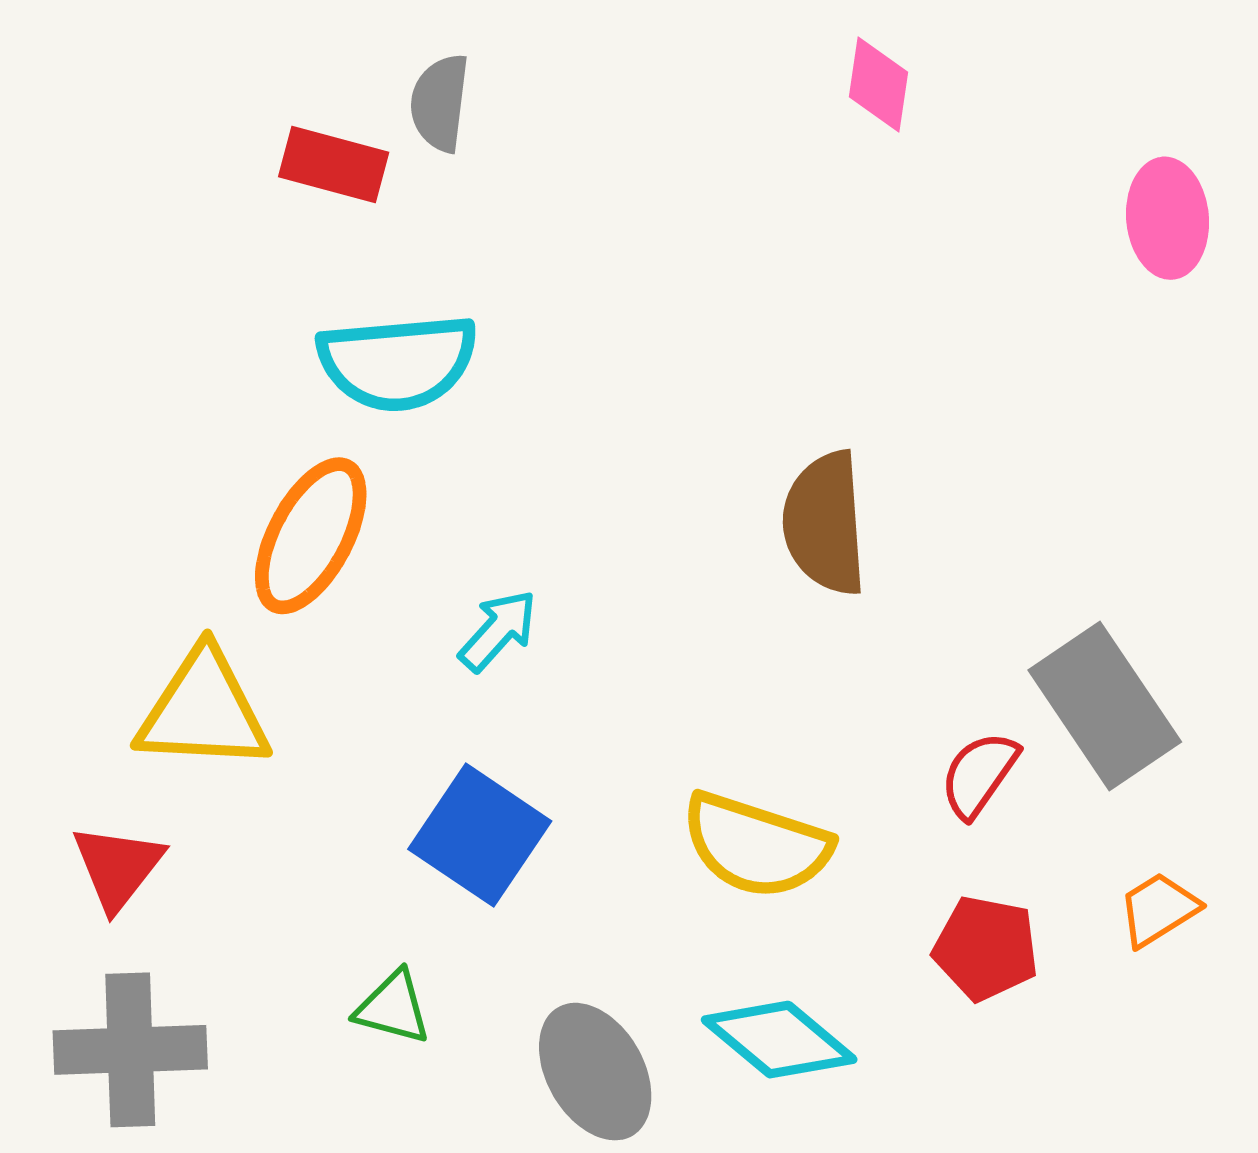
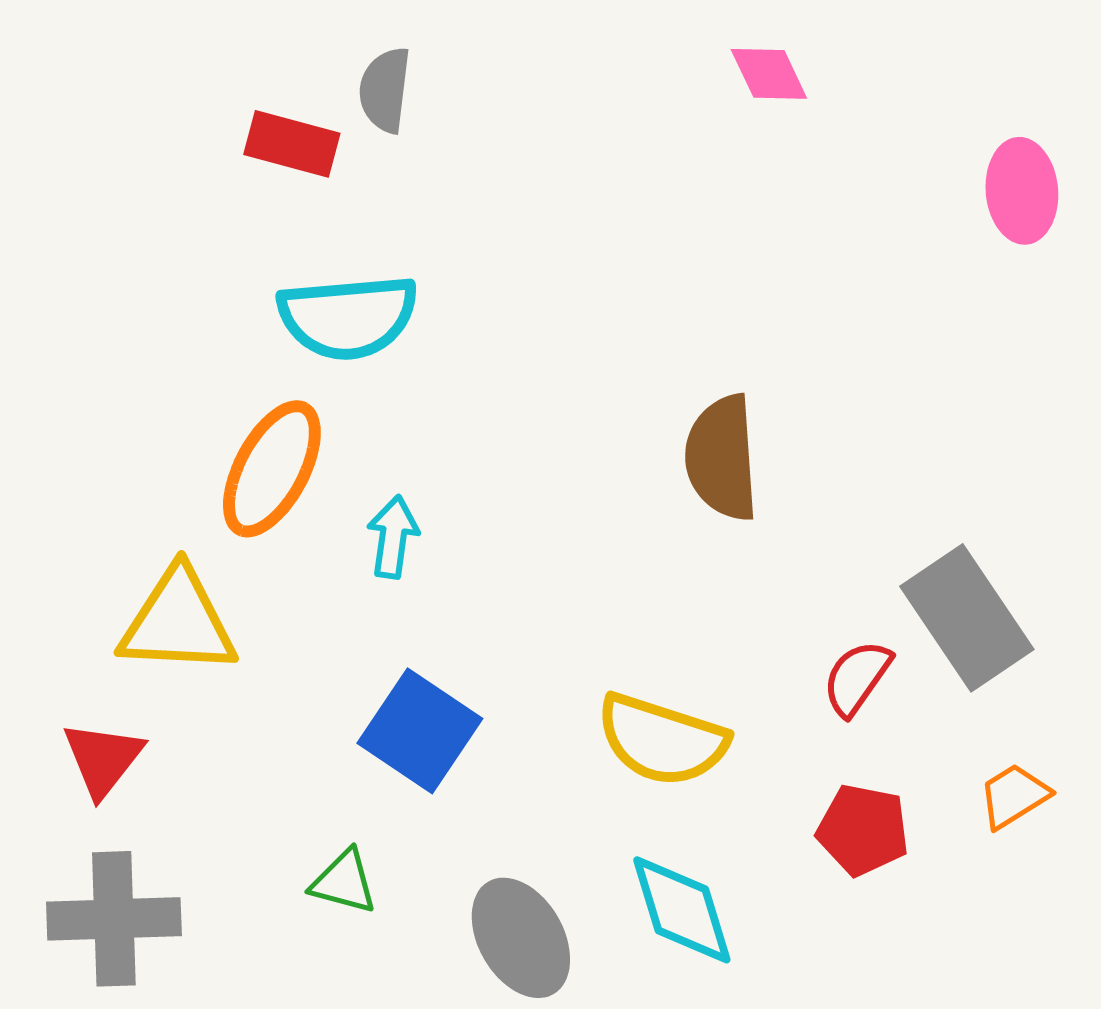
pink diamond: (879, 85) -> (769, 74), turned -34
cyan arrow: (498, 631) -> (393, 537), moved, turned -34
cyan diamond: (779, 1040) -> (682, 910), turned 33

